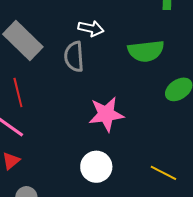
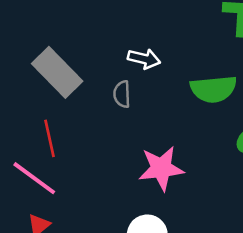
gray semicircle: (74, 57) -> (122, 94), size x0.7

